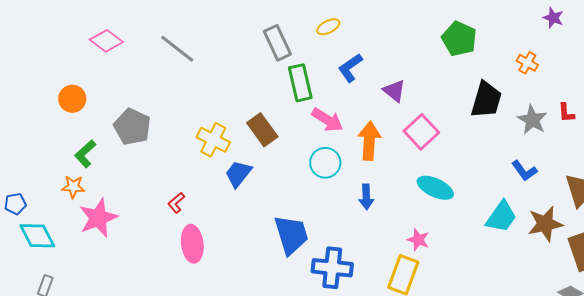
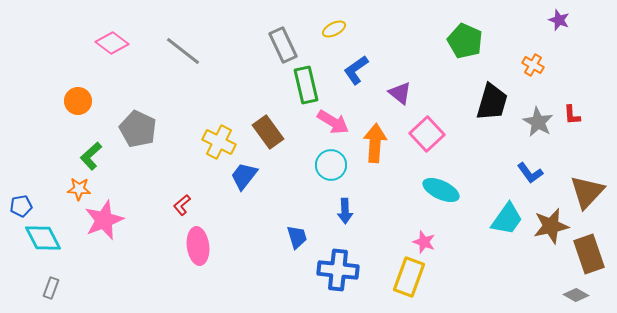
blue arrow: (366, 197) -> (345, 211), moved
blue trapezoid: (291, 235) -> (297, 237), size x0.6

